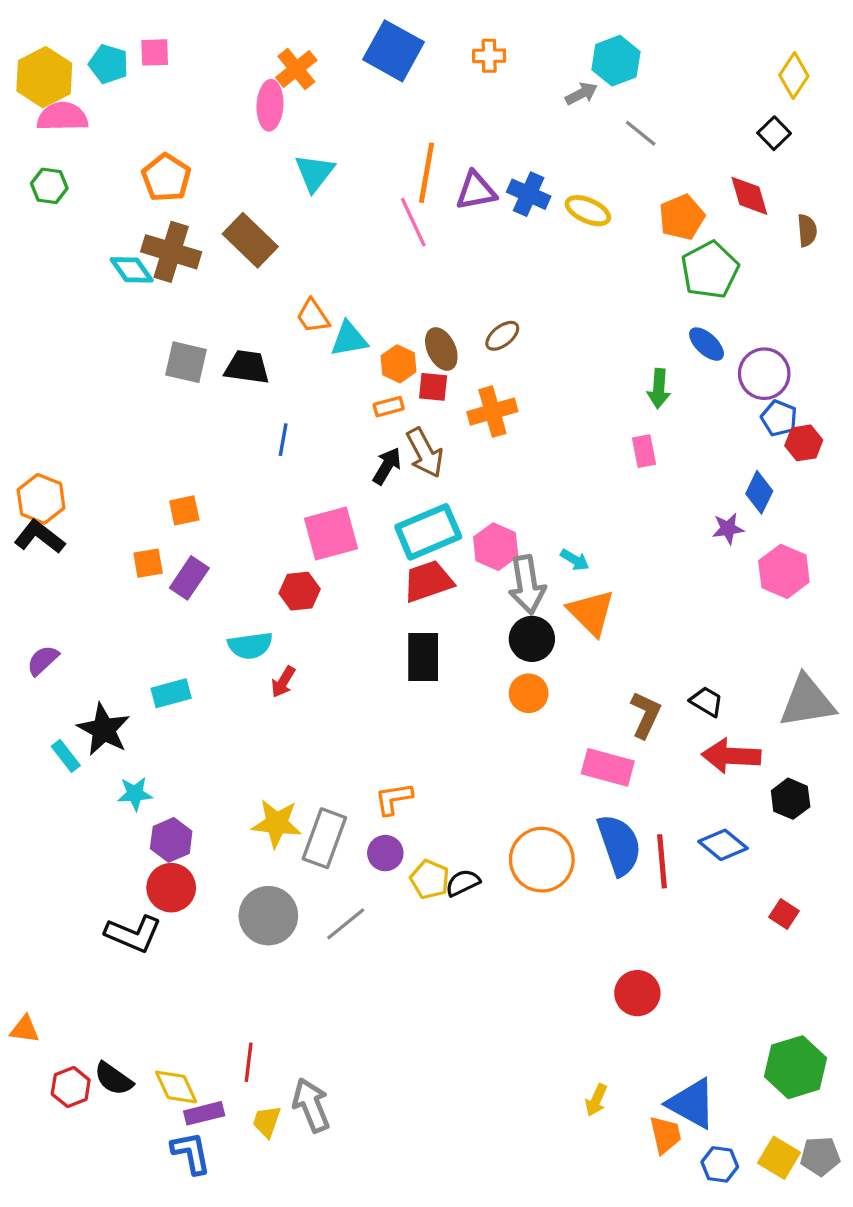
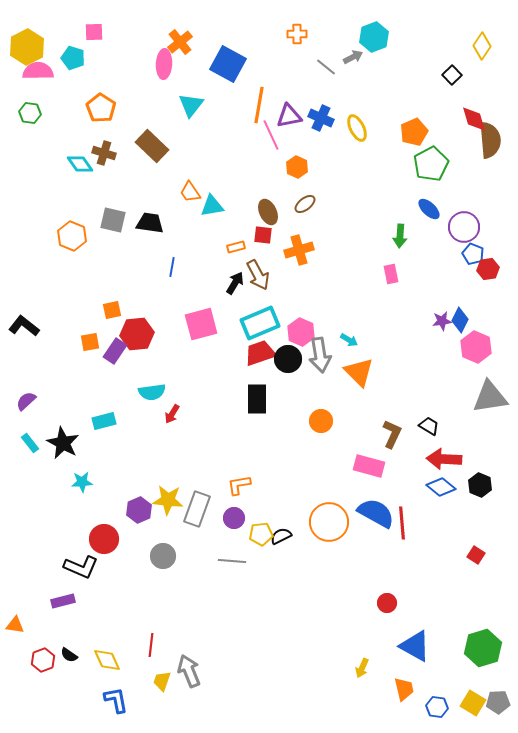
blue square: (394, 51) -> (228, 64), moved
cyan pentagon: (109, 64) -> (73, 58), moved
gray line: (641, 133) -> (326, 67), moved
black square: (774, 133) -> (452, 75), moved
red diamond: (749, 196) -> (474, 119), moved
yellow ellipse: (588, 211) -> (357, 128), turned 40
pink line: (413, 222) -> (271, 135), moved
brown semicircle: (807, 230) -> (490, 140), size x1.8
brown cross: (171, 252) -> (104, 153), size x0.7
orange hexagon: (398, 364) -> (297, 167), moved
blue diamond: (759, 492) -> (460, 320), moved
orange hexagon: (41, 499) -> (72, 236), moved
red hexagon: (300, 591) -> (137, 334), moved, size x1.4
black circle: (532, 639) -> (288, 359), moved
gray triangle: (807, 702) -> (490, 397), moved
cyan rectangle: (66, 756) -> (30, 443), moved
purple hexagon: (171, 840) -> (139, 510), moved
blue semicircle: (619, 845) -> (376, 513), turned -42
blue diamond: (723, 845) -> (441, 487), moved
yellow pentagon: (430, 879) -> (261, 534), turned -30
gray circle: (268, 916) -> (163, 556), size x0.7
gray line: (346, 924) -> (232, 561), moved, turned 44
red circle: (637, 993) -> (387, 603), size x0.7
black semicircle: (114, 1079) -> (69, 655), size x0.7
blue triangle: (692, 1103) -> (415, 646), moved
purple rectangle: (204, 1113) -> (63, 601), moved

